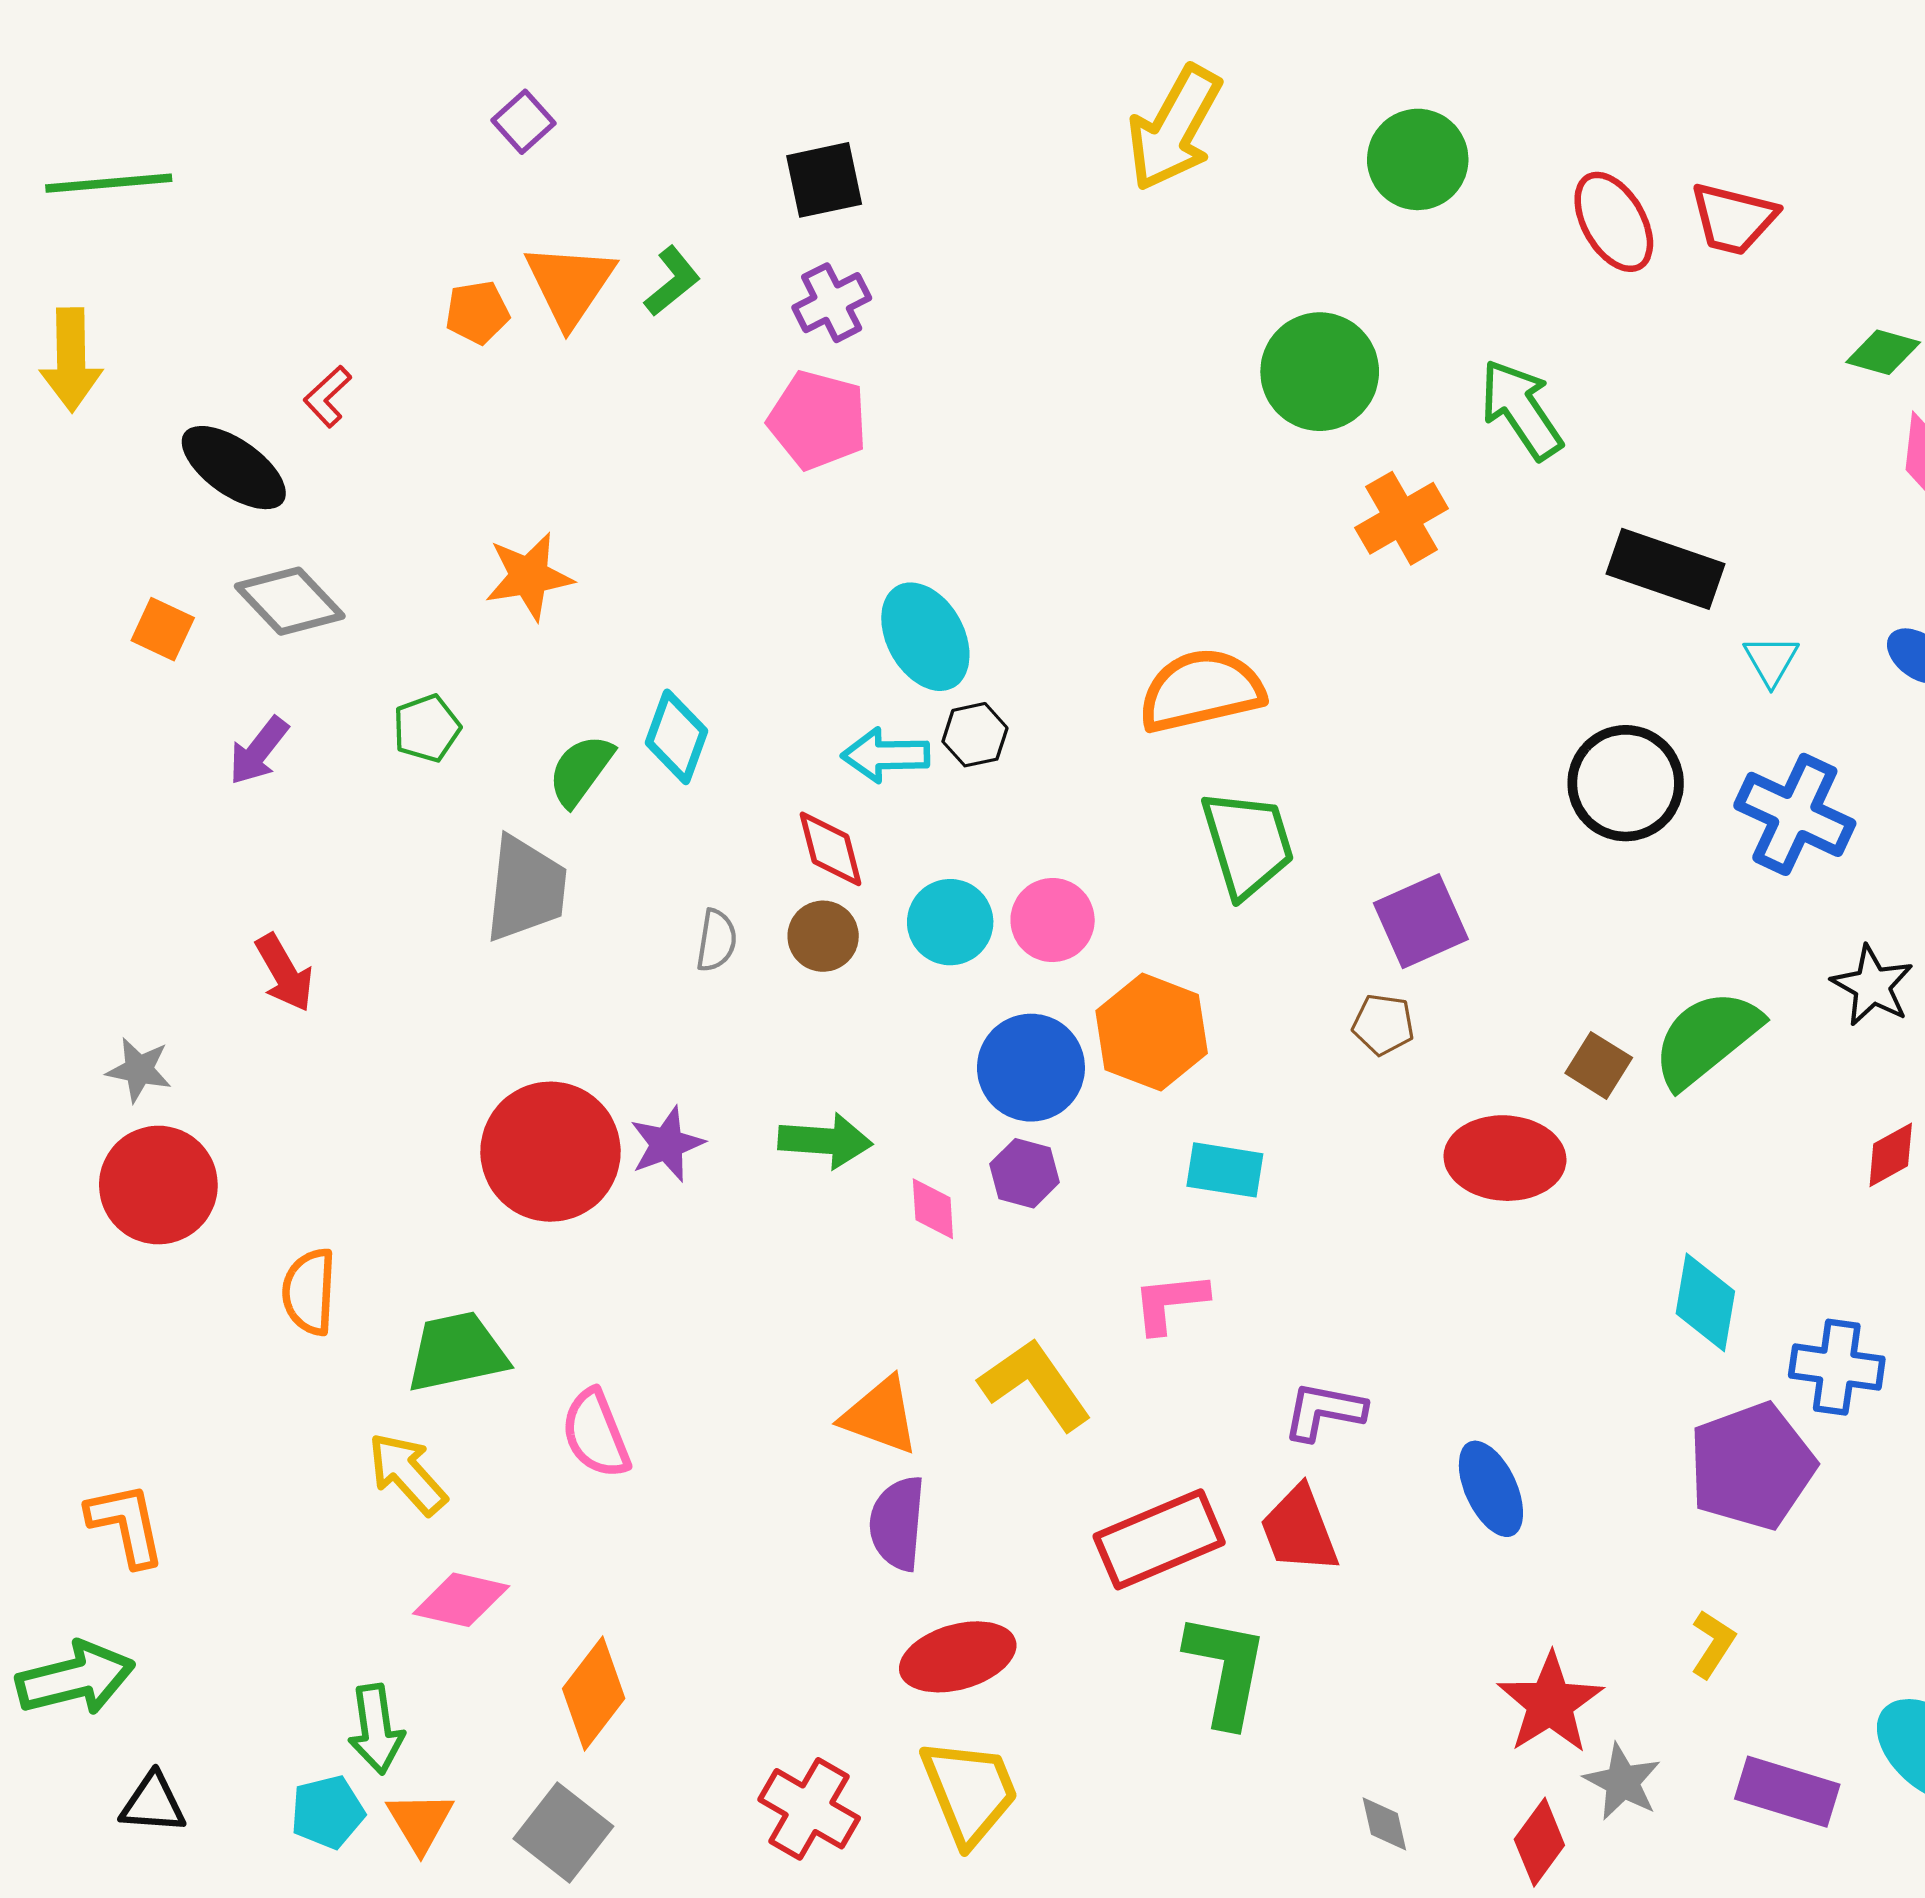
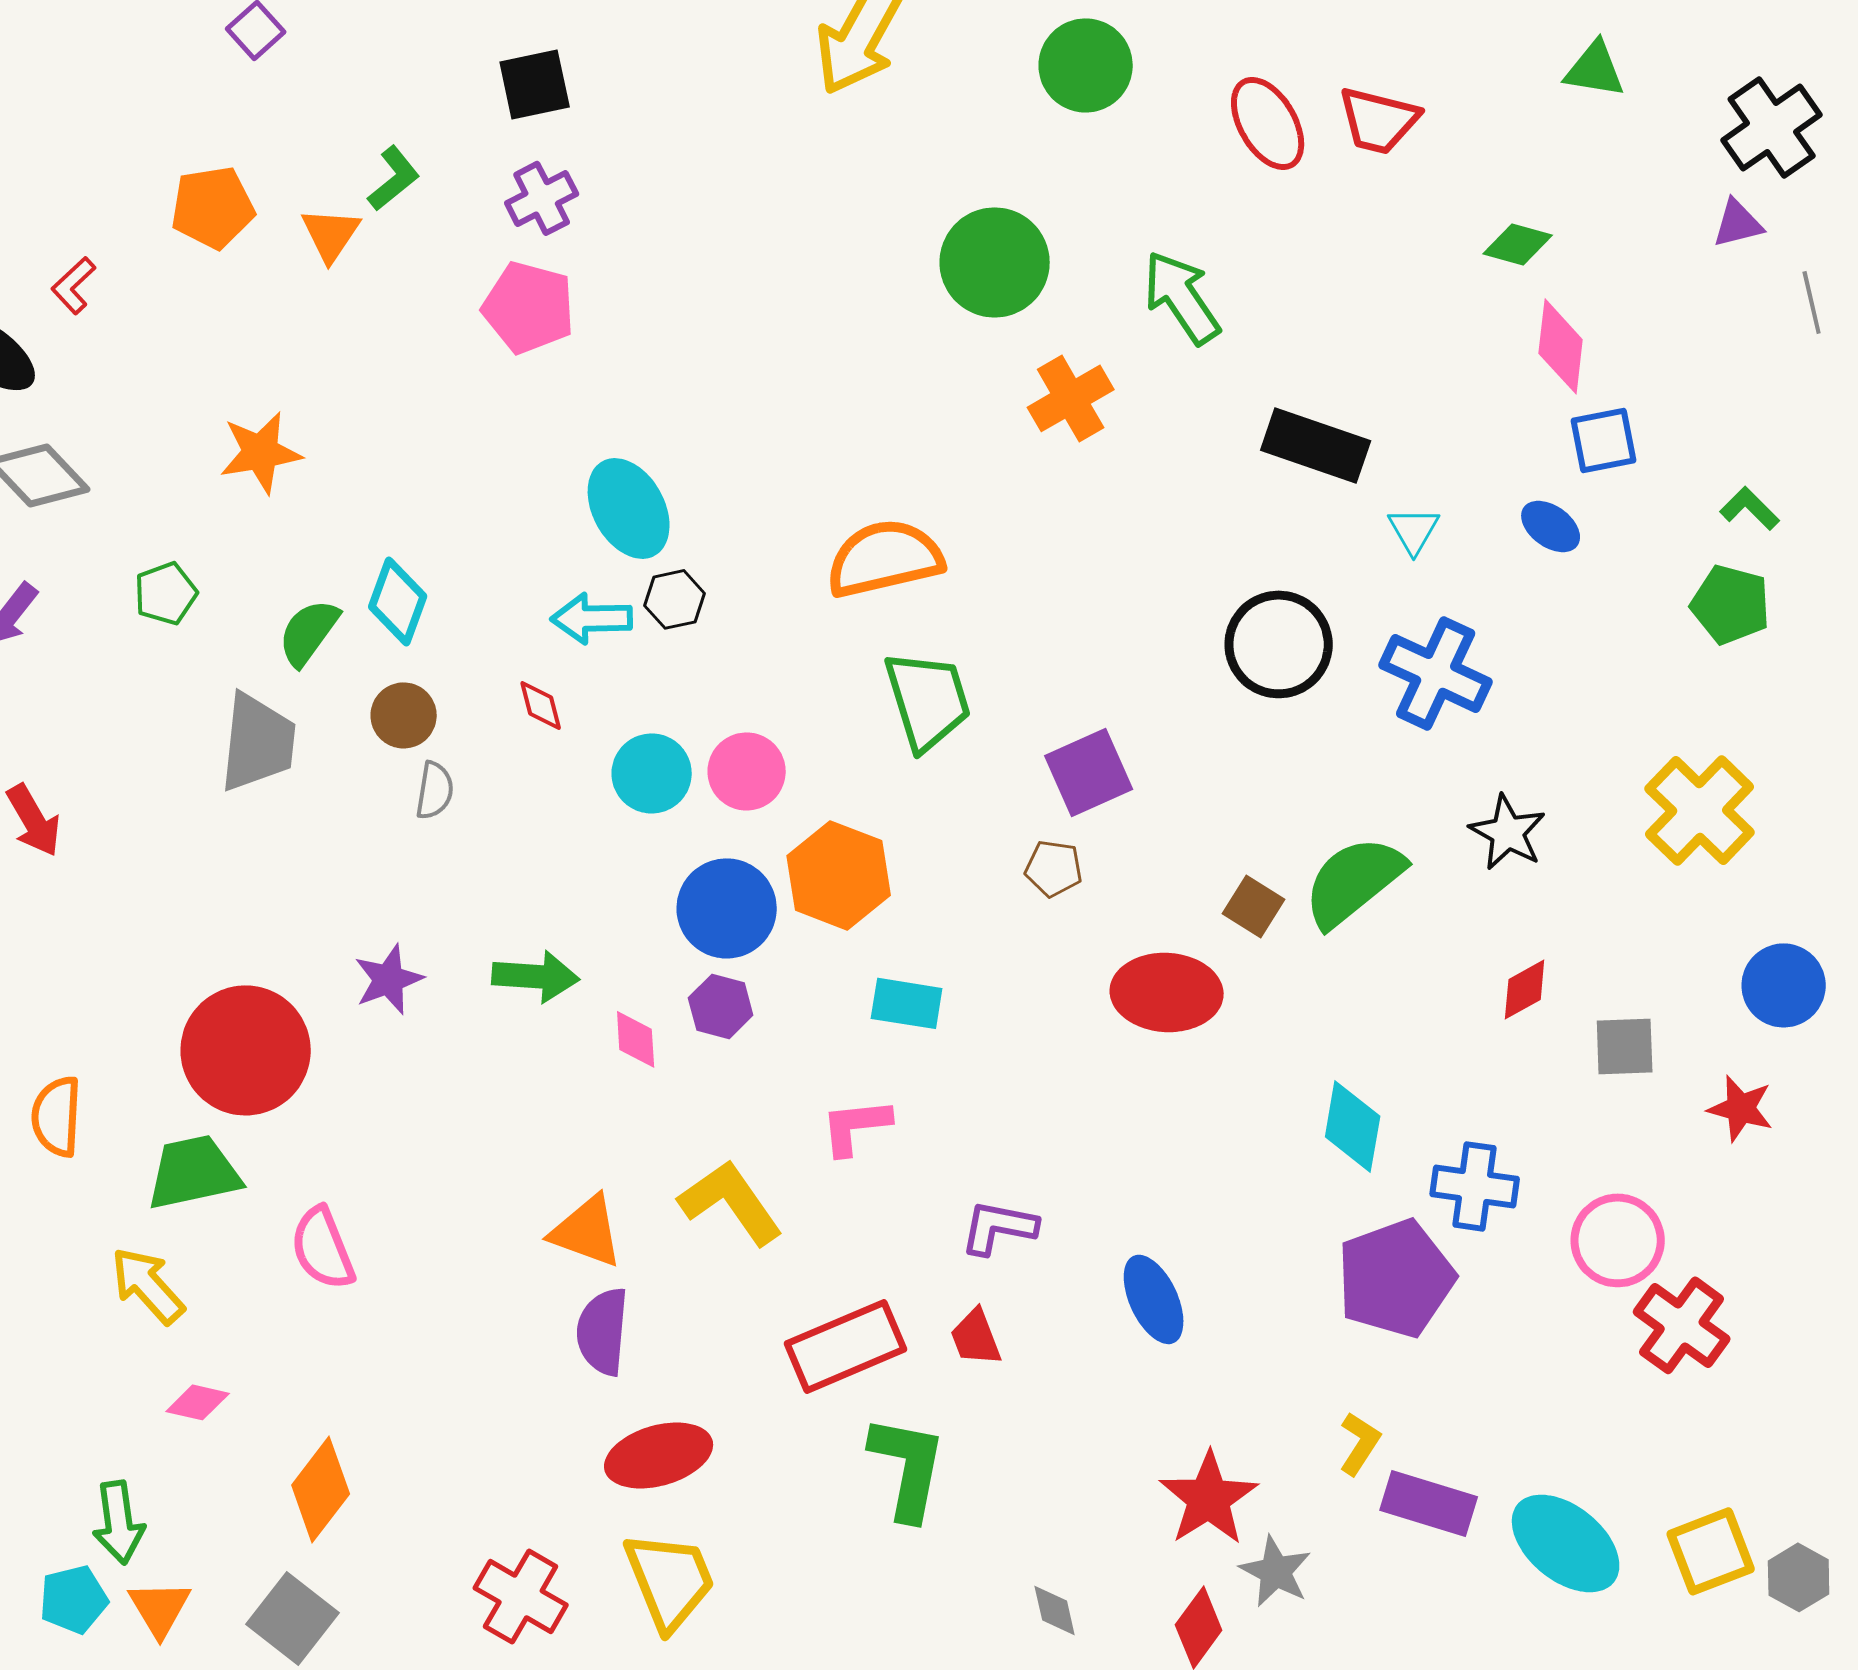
orange triangle: (570, 284) -> (331, 234), moved, size x0.7
orange pentagon: (477, 312) -> (213, 207), size x1.4
red diamond: (831, 849) -> (541, 705), size x0.7
brown circle: (823, 936) -> (404, 715), moved
red circle: (550, 1152) -> (246, 1050), moved
red trapezoid: (1299, 1530) -> (976, 1337), size x0.7
pink diamond: (461, 1600) -> (198, 1402), size x0.7
purple rectangle: (1787, 1792) -> (1429, 1503), moved

